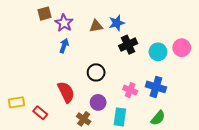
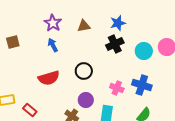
brown square: (44, 14) -> (13, 42), moved
blue star: (117, 23) -> (118, 23), moved
blue arrow: (64, 46) -> (53, 45), turned -48
red semicircle: (66, 92) -> (49, 78), moved, turned 100

